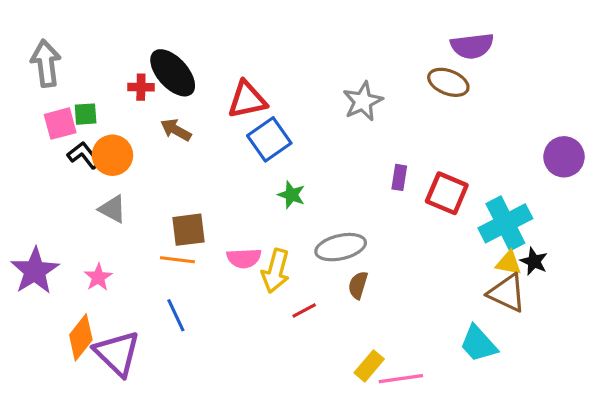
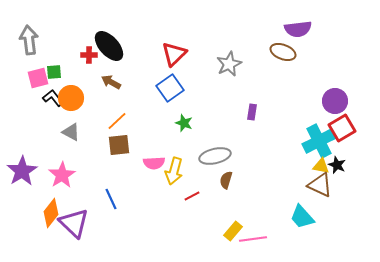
red triangle: (247, 100) -> (174, 54), moved, turned -32
purple circle: (564, 157) -> (335, 101), moved
red square: (447, 193) -> (342, 128), moved, turned 36
orange line: (177, 260) -> (117, 121), moved, turned -50
pink star: (98, 277) -> (62, 175), size x1.5

